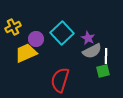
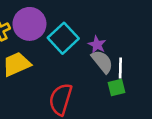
purple circle: (36, 39) -> (29, 24), moved, size x1.6
gray semicircle: (92, 51) -> (102, 62), turned -102

